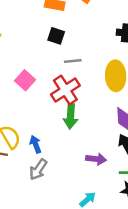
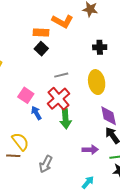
black square: (56, 36) -> (41, 49), moved, turned 32
blue arrow: (36, 144) -> (36, 113), moved

